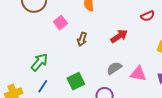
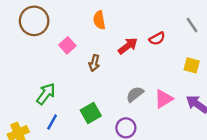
red semicircle: (148, 16) -> (157, 39), moved
red arrow: (119, 36) -> (128, 46), moved
pink triangle: (138, 74) -> (164, 99), turned -36

